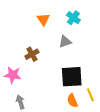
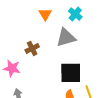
gray triangle: (65, 42) -> (66, 38), size x1.5

